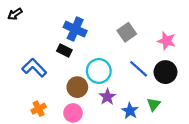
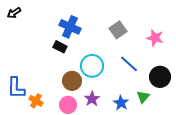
blue L-shape: (34, 68) -> (16, 88), moved, turned -135
black circle: (165, 72) -> (160, 77), moved
purple star: (107, 97) -> (92, 99), moved
orange cross: (39, 109) -> (36, 101), turned -32

